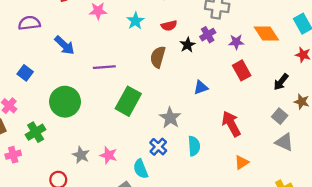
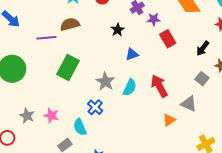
purple star: (236, 42) -> (154, 19), moved
black star: (187, 45) -> (118, 30), moved
brown semicircle: (158, 57) -> (70, 24), moved, turned 60
gray triangle: (284, 142) -> (189, 104), moved
cyan semicircle: (194, 146) -> (130, 87), moved, turned 30

